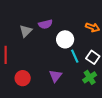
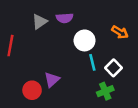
purple triangle: (56, 76) -> (52, 80), moved
red circle: (23, 78) -> (32, 90), moved

